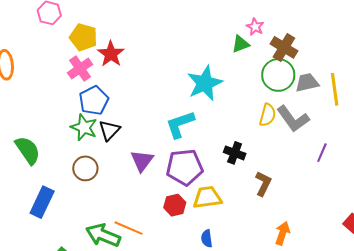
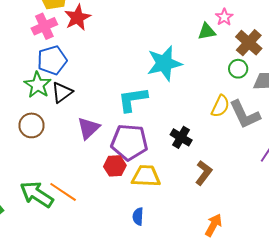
green circle: (278, 75) -> (238, 69), size x0.6
red hexagon: (175, 205) -> (115, 166), moved

